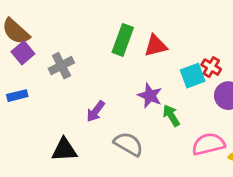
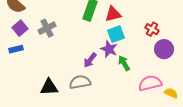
purple square: (23, 53) -> (20, 28), moved
cyan square: (193, 76) -> (116, 34), moved
purple arrow: (96, 111) -> (90, 60), moved
gray semicircle: (128, 144) -> (80, 82), moved, turned -40

